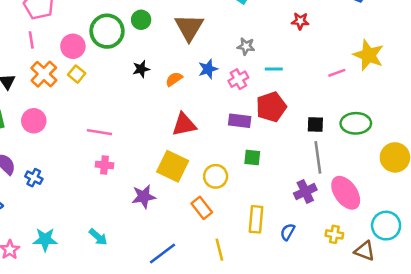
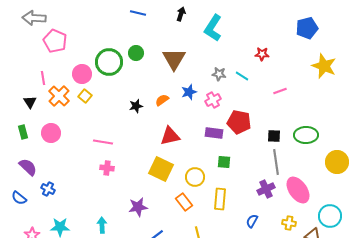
pink line: (31, 40) -> (43, 78), moved
yellow star: (368, 55) -> (324, 66), moved
black star: (141, 69) -> (136, 106), moved
cyan line: (274, 69) -> (242, 76), moved, turned 32
pink line: (337, 73) -> (280, 91), moved
red pentagon: (271, 107) -> (239, 122), turned 30
blue cross: (34, 178) -> (48, 189), moved
purple star: (144, 197) -> (138, 207), moved
yellow rectangle: (256, 219) -> (220, 199), moved
cyan arrow: (98, 237) -> (102, 225), turned -133

